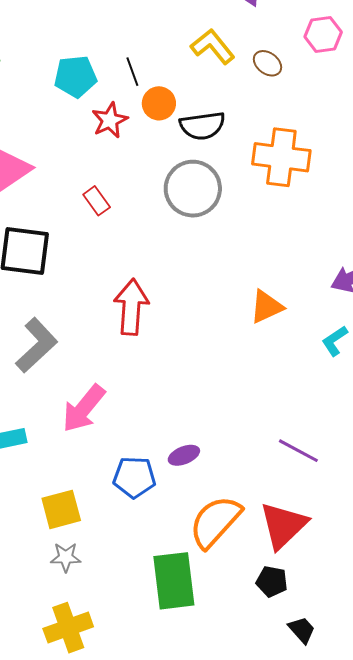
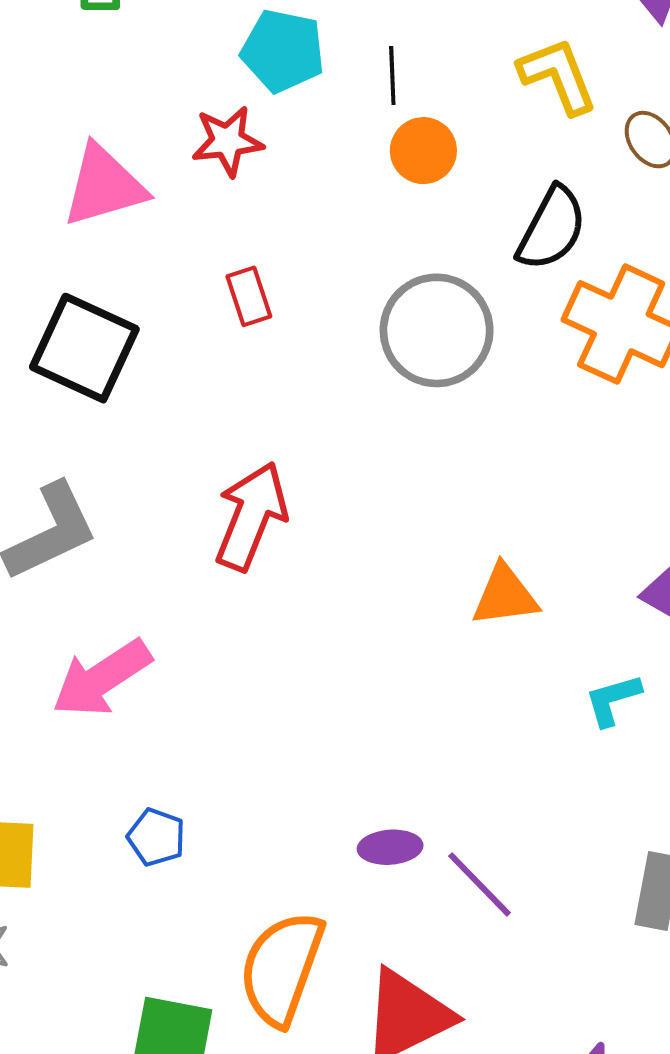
red star: (110, 120) -> (227, 141), moved
black semicircle: (202, 126) -> (552, 228), moved, turned -72
purple ellipse: (184, 455) -> (390, 847), moved
blue pentagon: (134, 477) -> (156, 837), size x0.7
orange semicircle: (215, 522) -> (282, 968), turned -40

